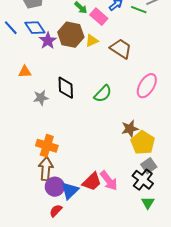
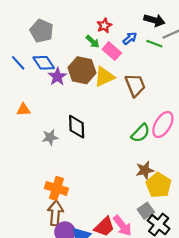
yellow triangle: (92, 41) -> (104, 77), size x1.5
brown trapezoid: (121, 49) -> (135, 85), turned 35
orange triangle: (25, 72) -> (23, 110), moved
green semicircle: (103, 94) -> (141, 133), moved
gray square: (149, 166) -> (146, 211), moved

